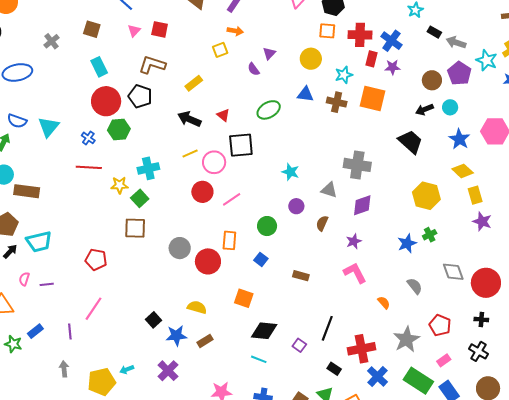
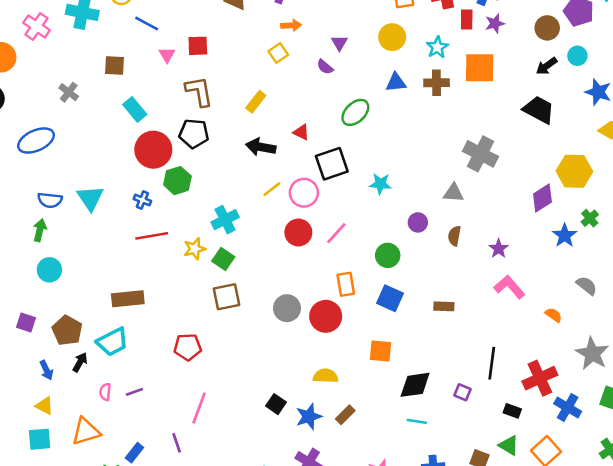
brown L-shape: (152, 65) -> (199, 91), turned 76
gray cross: (357, 165) -> (480, 154), turned 32
cyan star: (290, 172) -> (380, 184), moved
brown rectangle: (27, 191) -> (128, 299), moved
purple diamond: (362, 205) -> (542, 198), moved
blue square: (261, 259) -> (390, 298), size x1.5

